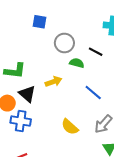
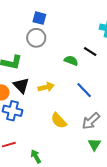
gray circle: (64, 43) -> (36, 38), moved
yellow arrow: (54, 82) -> (46, 87), moved

